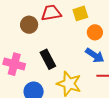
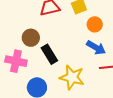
brown circle: (29, 25) -> (31, 38), moved

